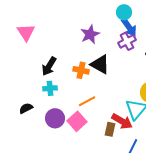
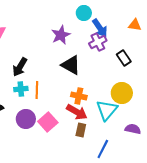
cyan circle: (124, 12) -> (84, 13), moved
orange cross: (81, 70) -> (79, 96), moved
orange line: (87, 101) -> (37, 90), moved, turned -60
red arrow: (122, 121) -> (77, 112), moved

